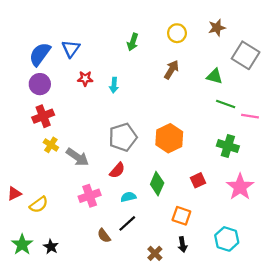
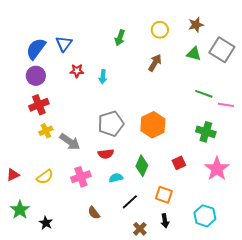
green triangle: (215, 76) -> (194, 54), moved
yellow cross: (51, 145) -> (46, 131), turned 32
red semicircle: (117, 170) -> (106, 154), turned 42
yellow semicircle: (39, 205) -> (45, 177), moved
black line: (127, 223) -> (130, 202), moved
green star: (22, 244) -> (20, 210), moved

